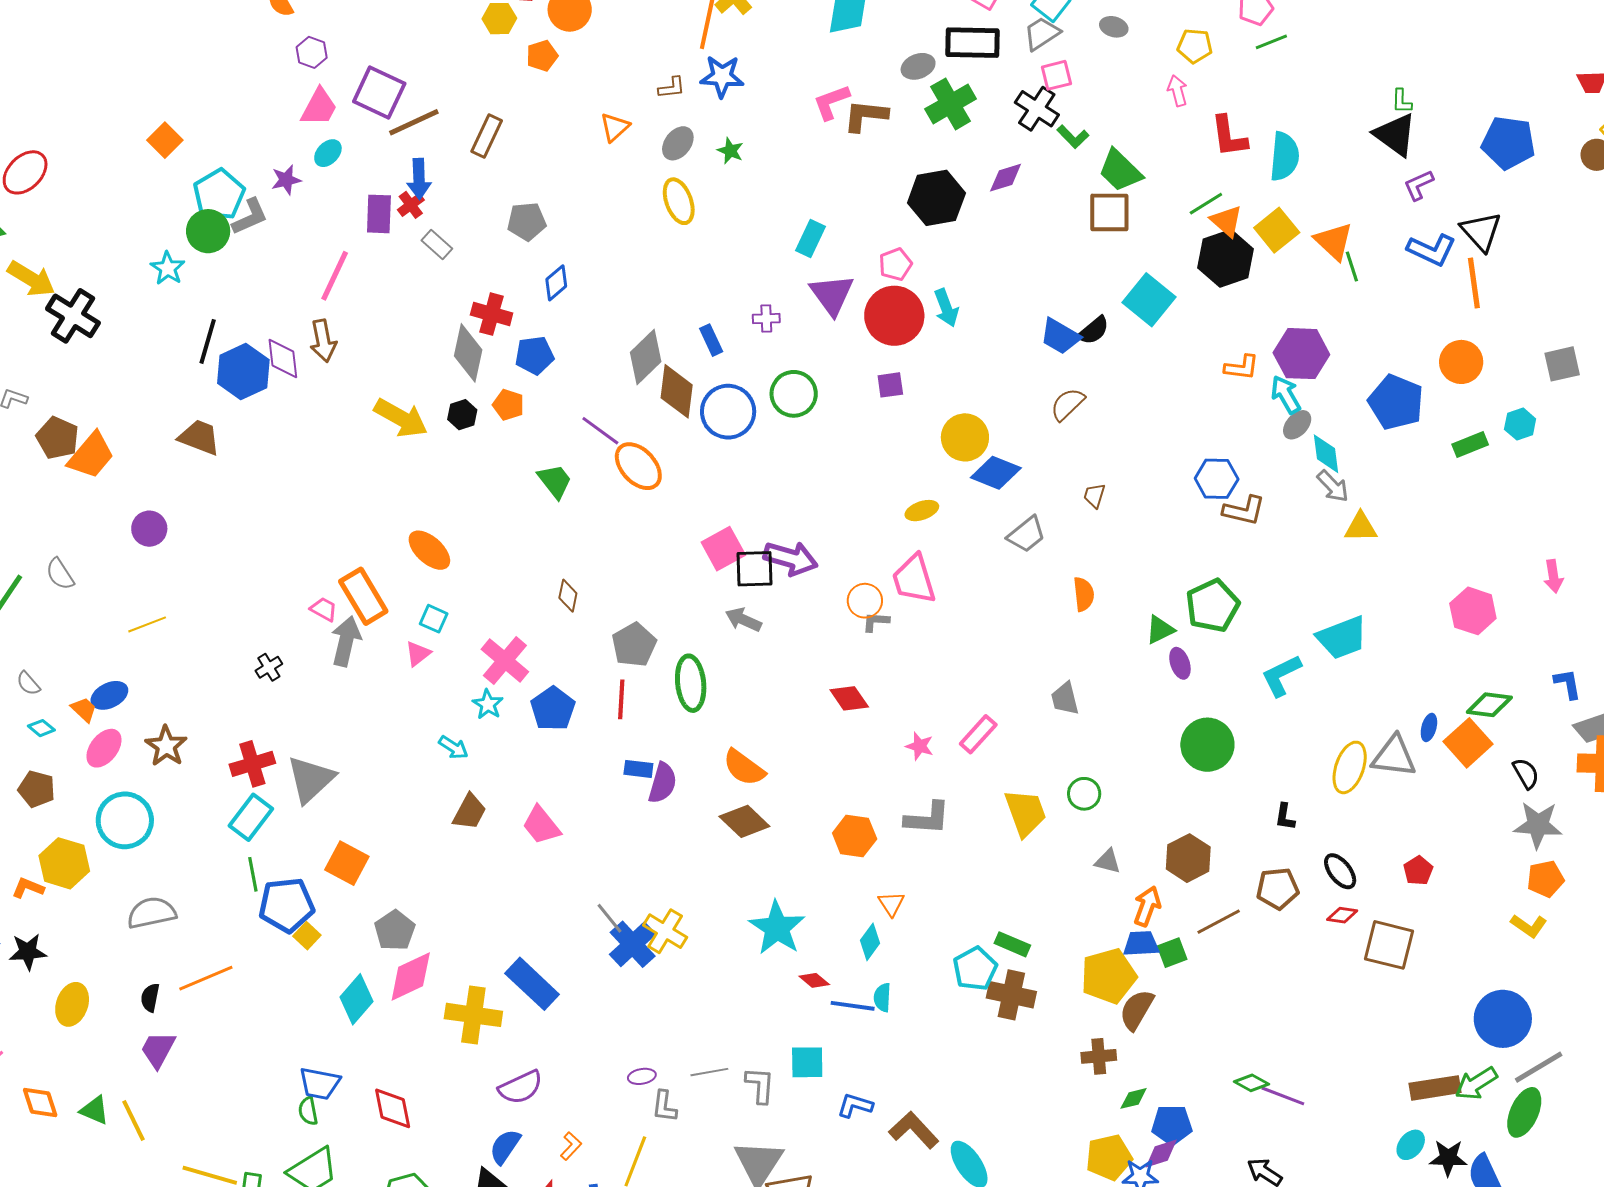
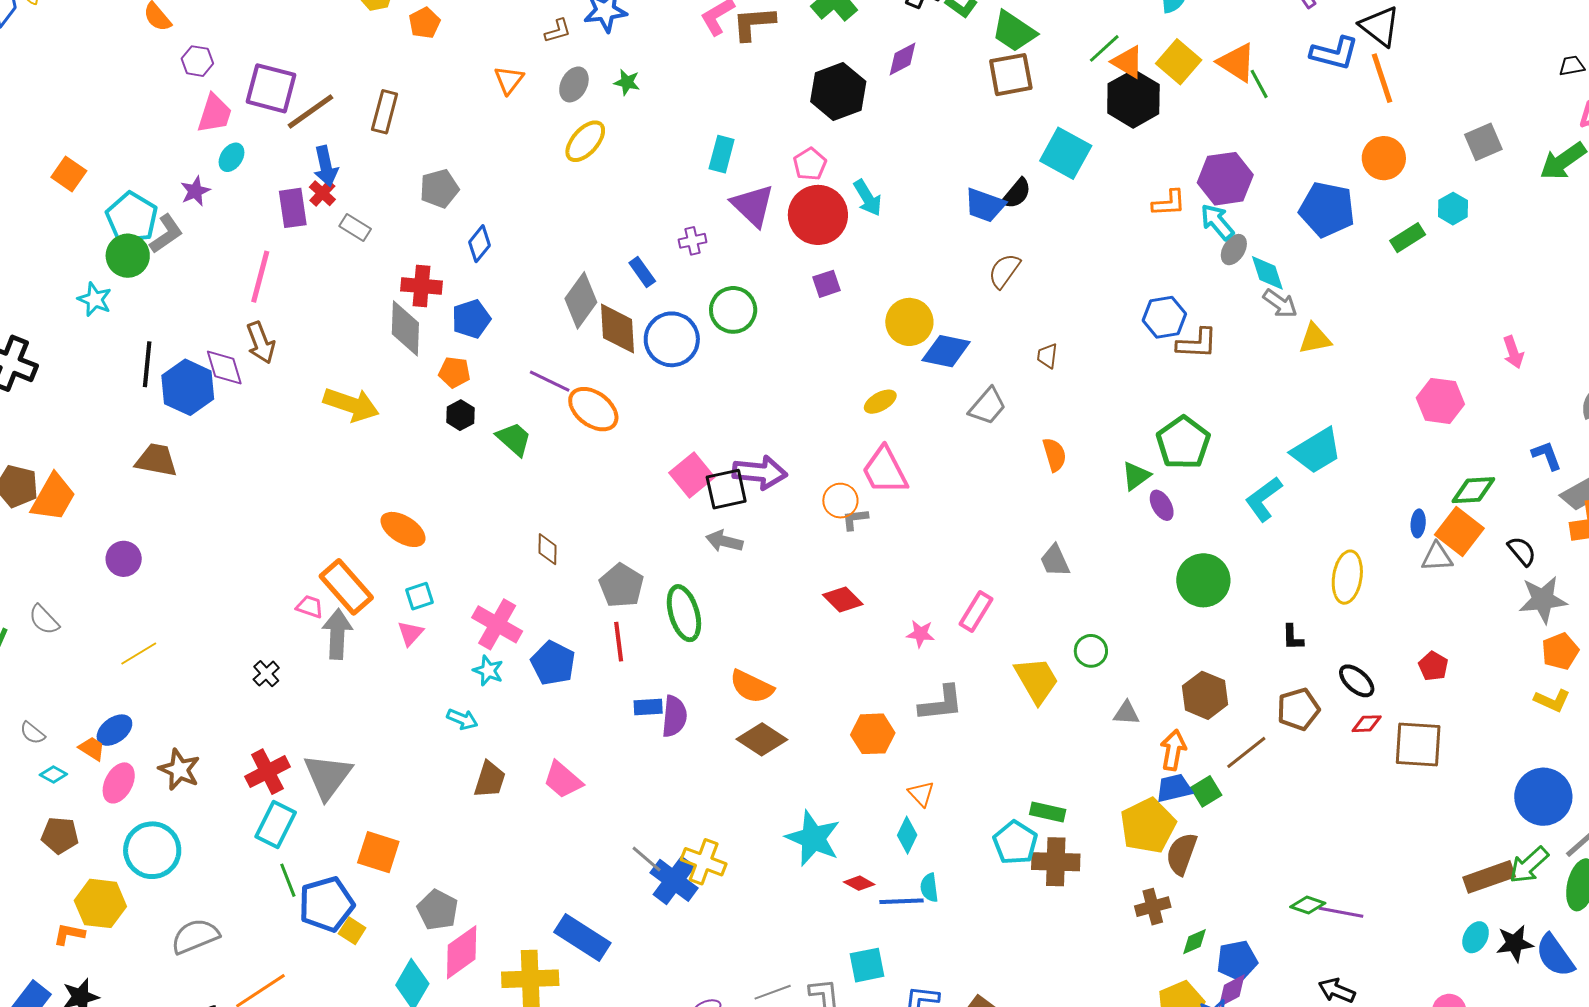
yellow ellipse: (679, 201) -> (585, 141), turned 72
black hexagon: (462, 415) -> (460, 415), moved
cyan square: (434, 619) -> (420, 596), turned -32
gray triangle: (1394, 756) -> (1437, 557), moved, size x0.7

